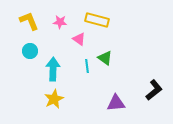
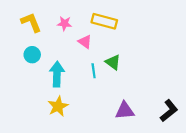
black L-shape: (154, 90) -> (169, 111), moved

